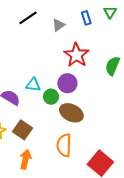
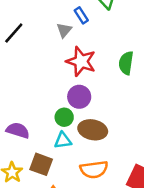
gray triangle: (58, 25) -> (64, 30), moved
cyan triangle: (33, 85) -> (63, 140), moved
orange semicircle: (64, 145) -> (94, 170), turned -85

